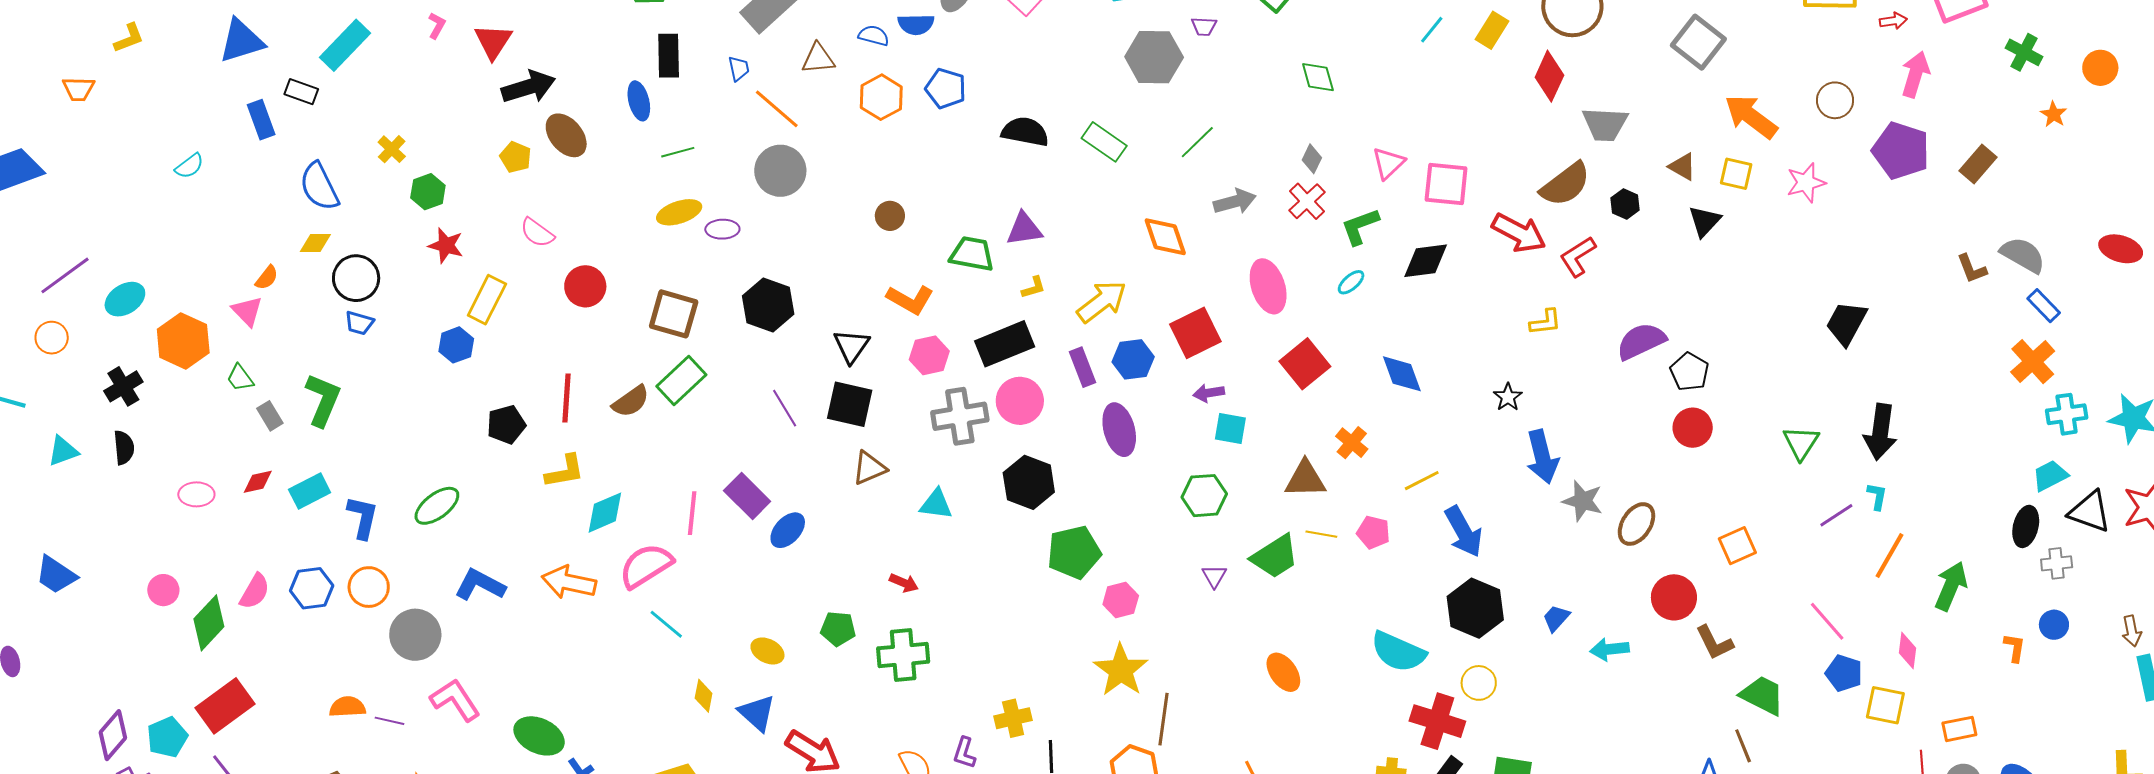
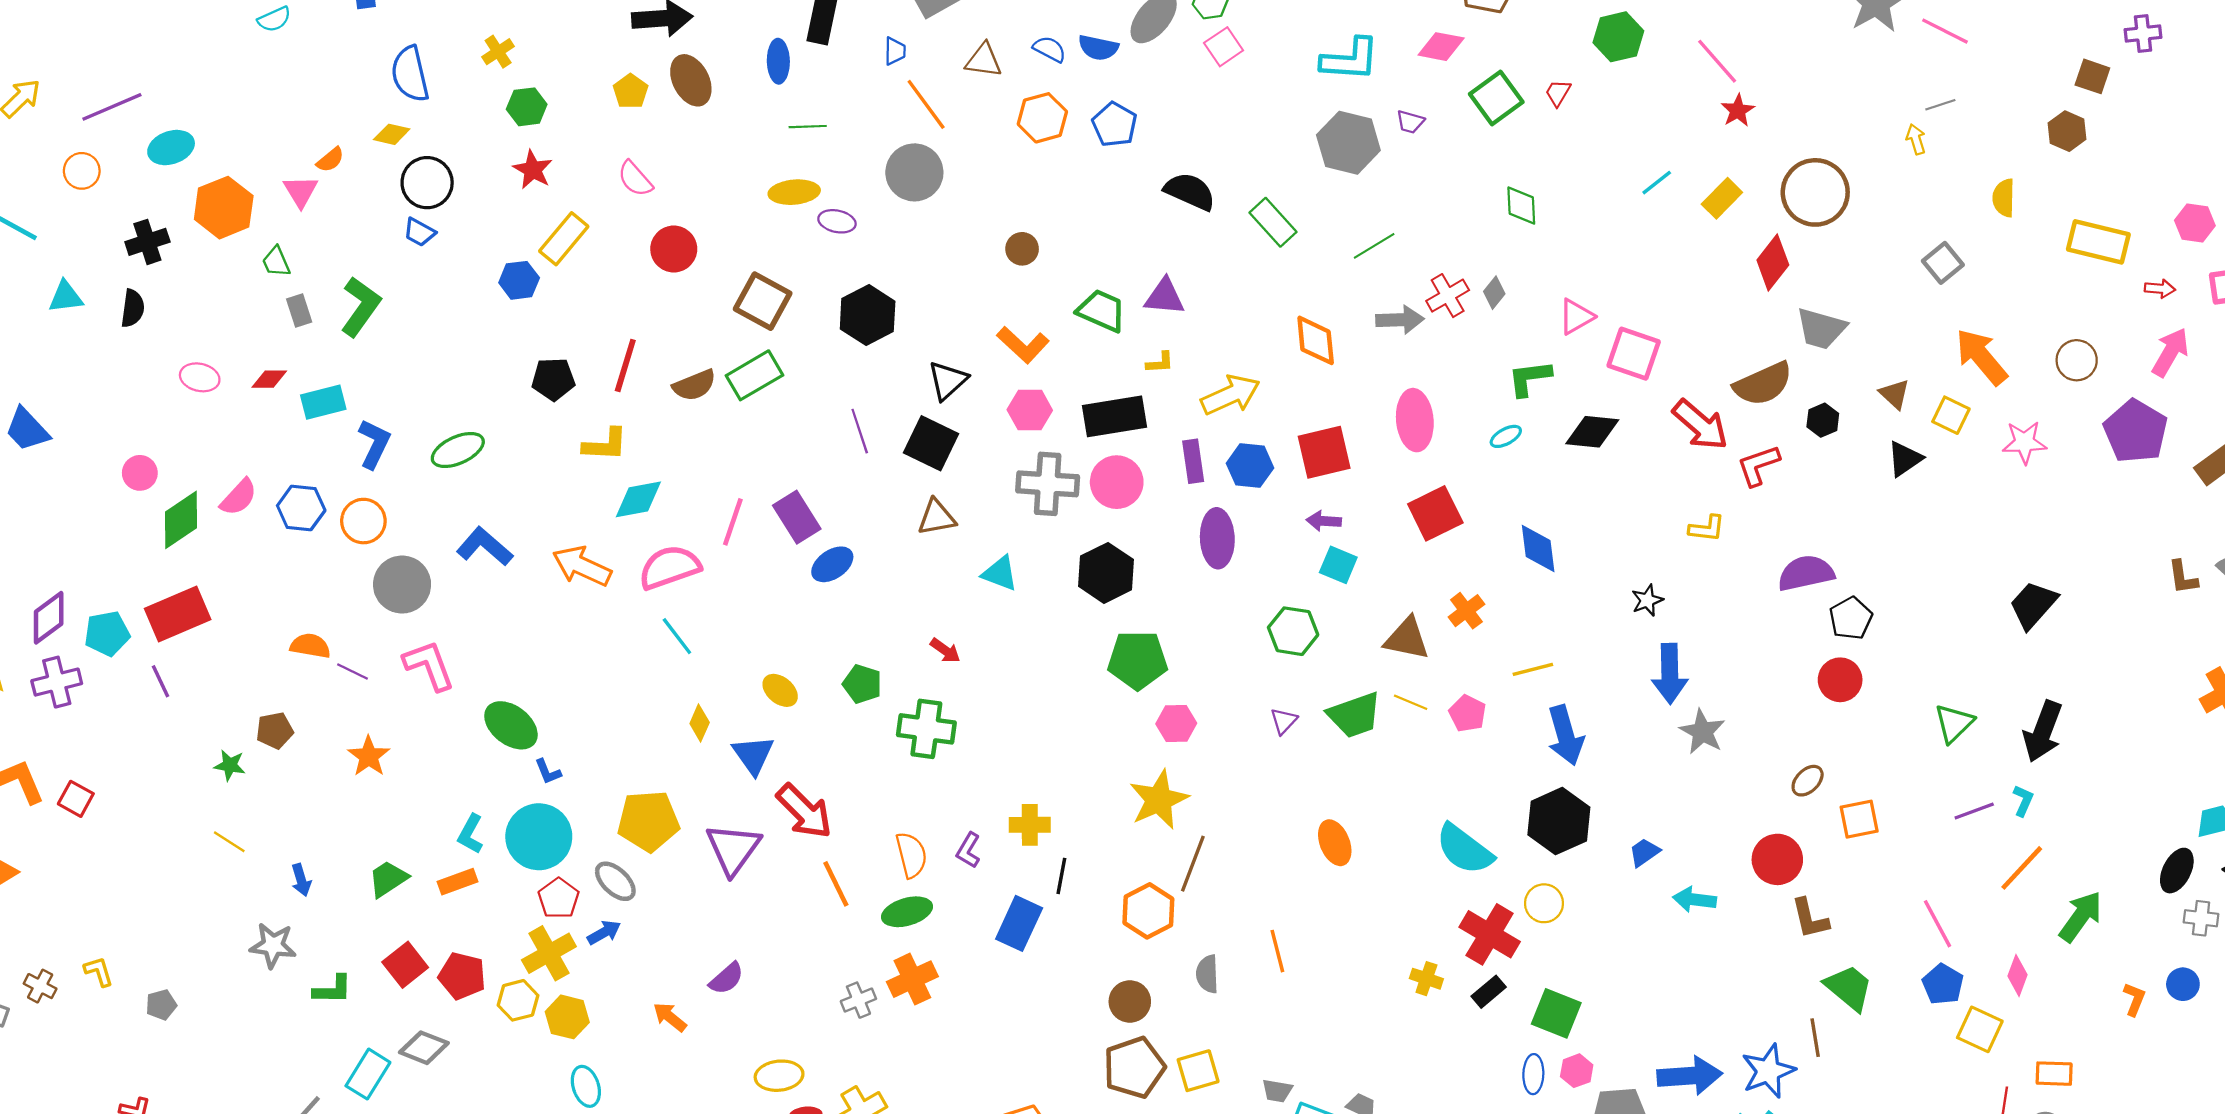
gray square: (1698, 42) -> (1943, 263), size x0.7
red cross: (1307, 201) -> (1448, 296), moved
brown ellipse: (1636, 524) -> (1808, 781), moved, size x0.7

